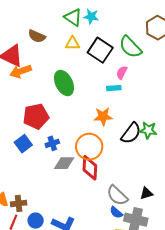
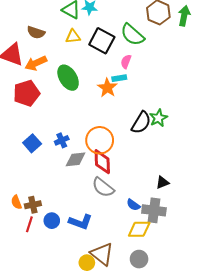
orange arrow: (21, 71) -> (36, 63), moved
red pentagon: (36, 116) -> (26, 93), moved
orange star: (103, 116) -> (107, 88), moved, turned -30
green star: (148, 130) -> (158, 118), turned -30
gray semicircle: (117, 195) -> (103, 187), moved

